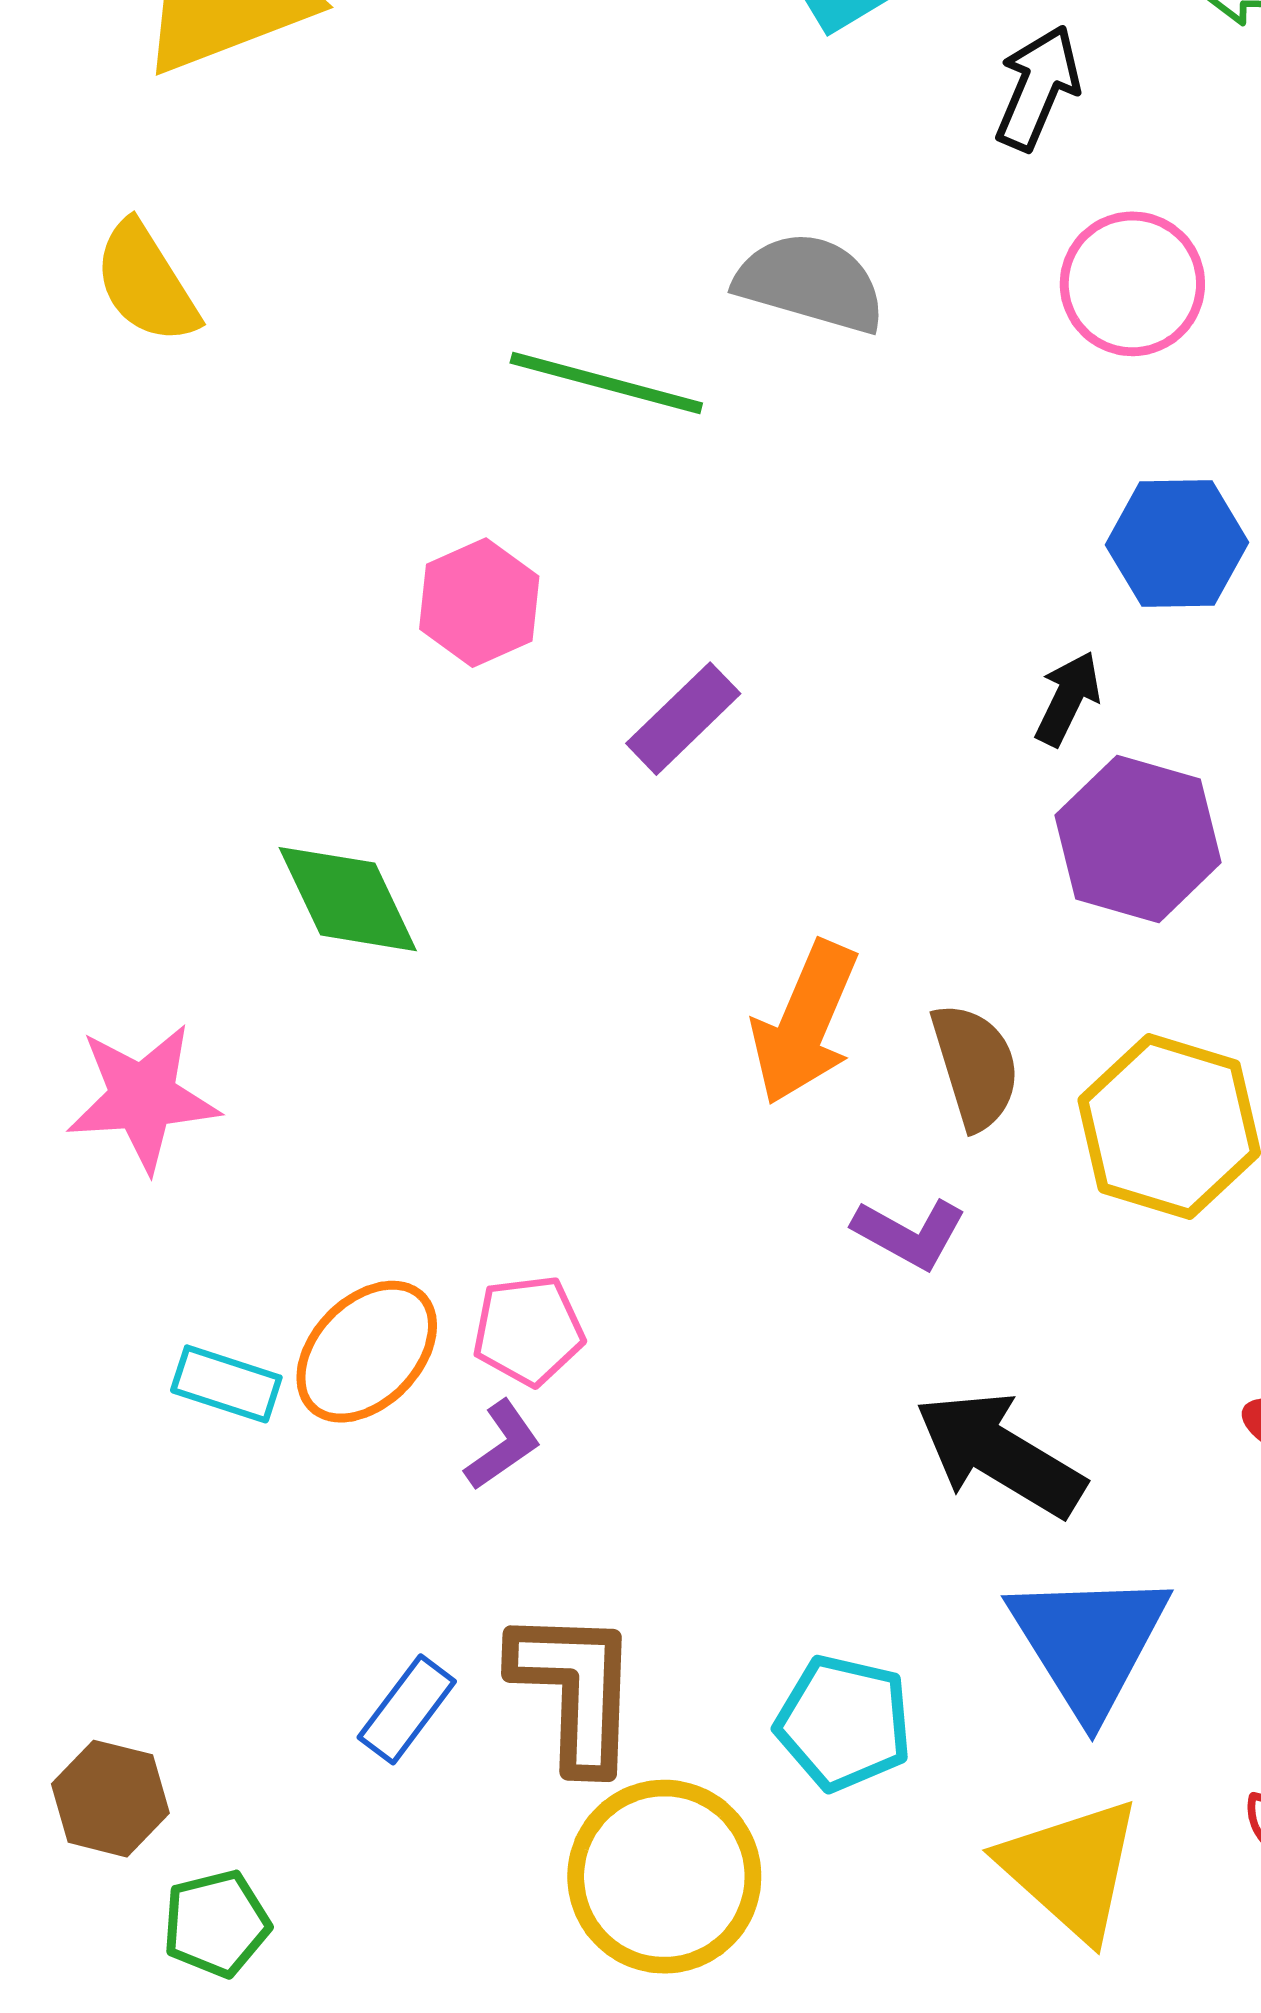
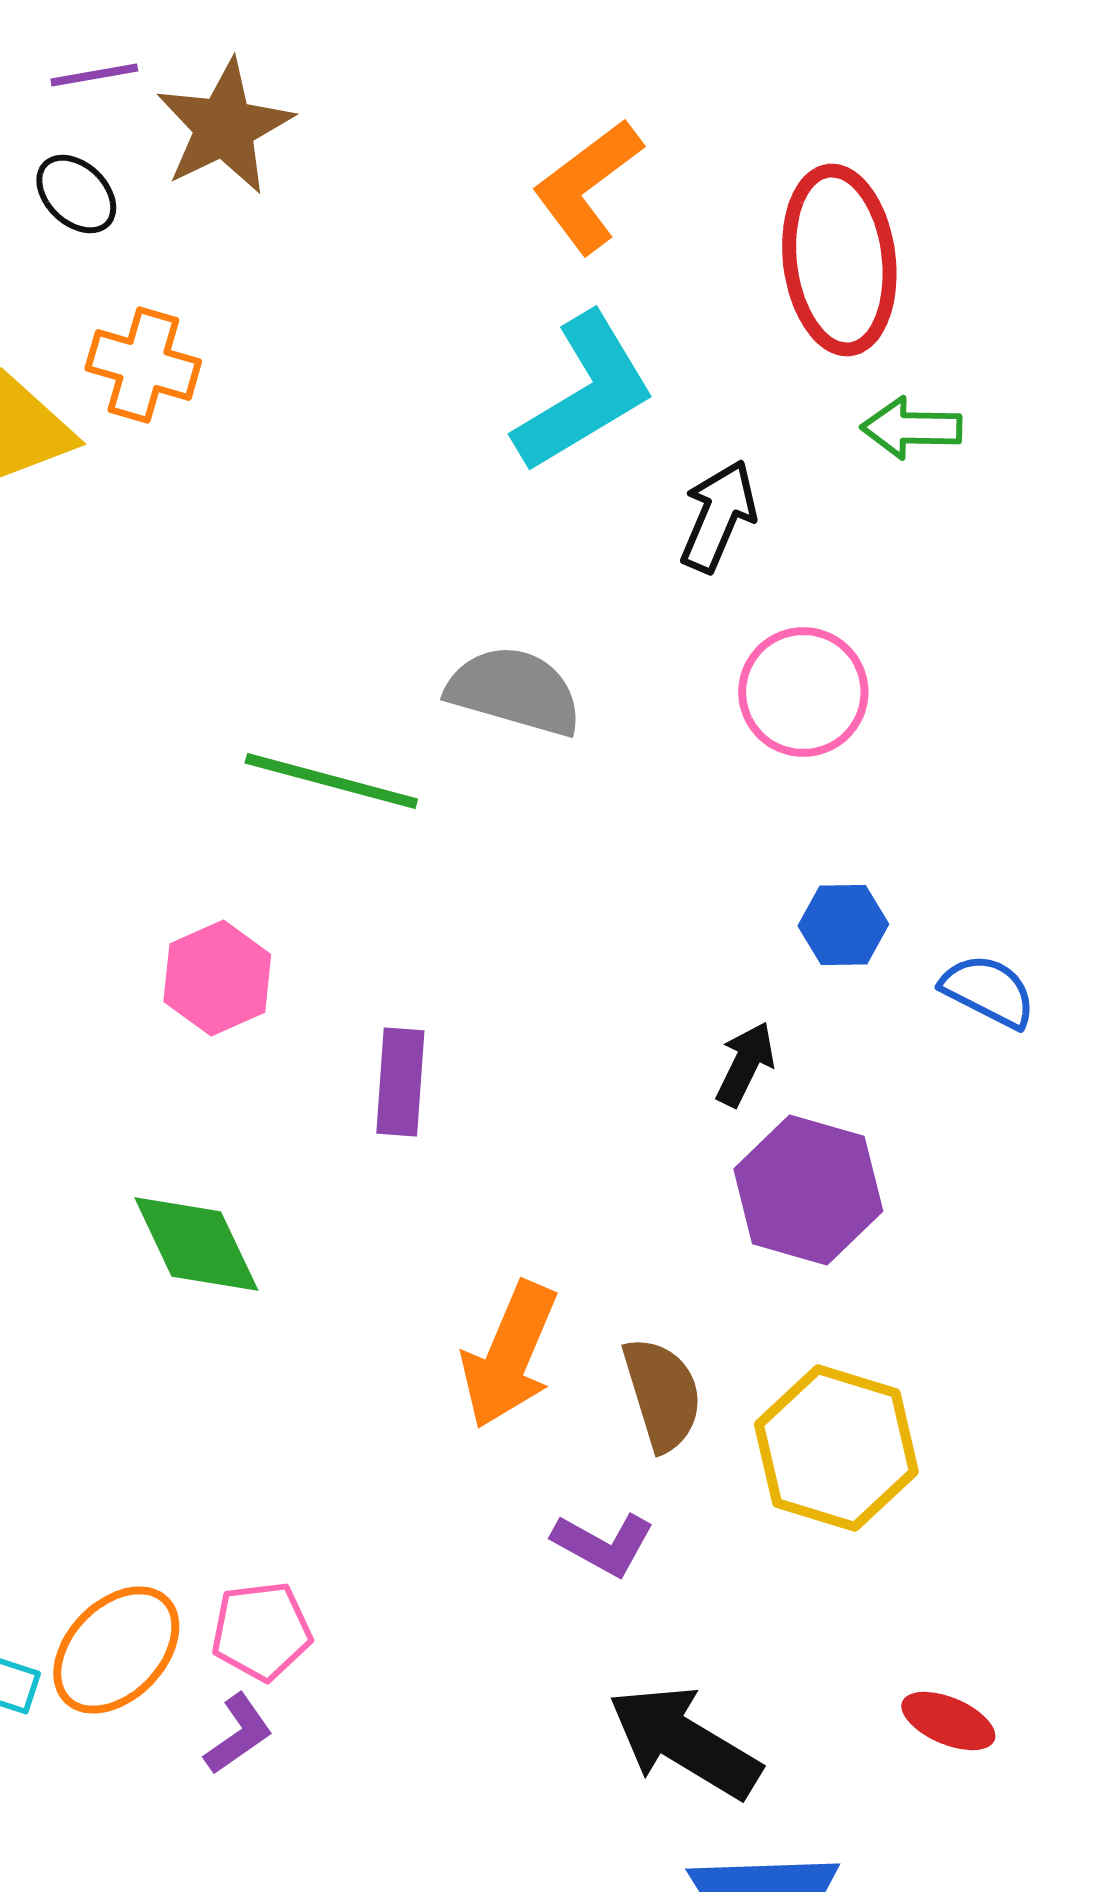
blue hexagon: (1177, 544) -> (843, 925), size x0.7
purple rectangle: (683, 719) -> (400, 1082), turned -42
green diamond: (348, 899) -> (196, 1244), moved

